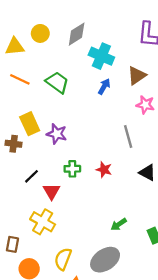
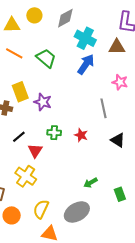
brown triangle: (137, 76) -> (117, 47), moved, turned 30
blue arrow: (104, 86) -> (86, 64), size x1.5

